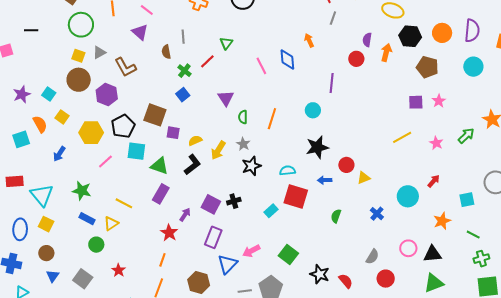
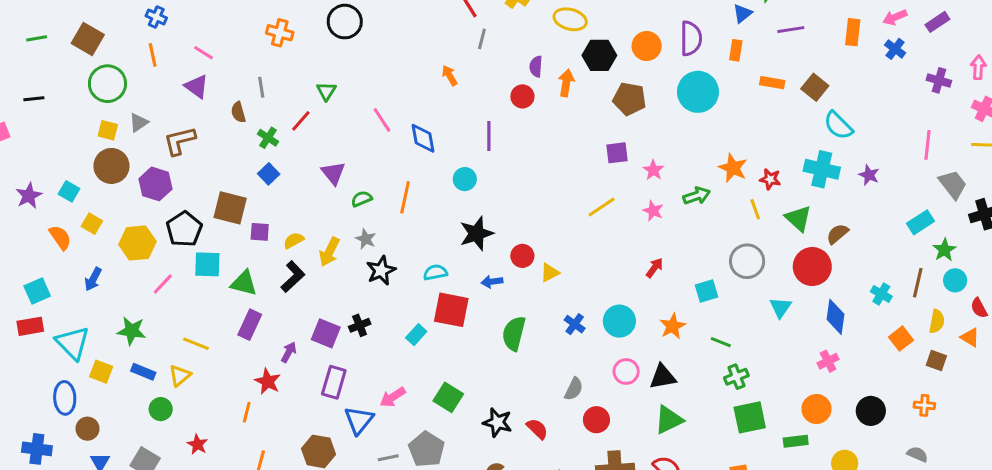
blue diamond: (287, 60) -> (423, 138), moved
brown L-shape: (125, 67) -> (180, 141), turned 110
cyan circle: (473, 67) -> (698, 92), size x1.4
pink star: (439, 101) -> (653, 170), moved
green semicircle: (243, 117) -> (362, 199), turned 72
green arrow: (466, 136) -> (697, 196), turned 30
cyan square: (21, 139) -> (37, 291), moved
cyan circle: (408, 196) -> (619, 321), moved
green semicircle: (336, 216) -> (514, 333), size x1.6
yellow square: (46, 224) -> (101, 372), moved
blue ellipse: (20, 229) -> (65, 398), moved
orange line: (162, 260) -> (247, 412), moved

